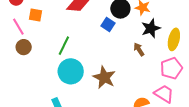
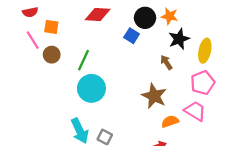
brown circle: (24, 47) -> (52, 55), moved
brown star: (104, 77) -> (154, 96), moved

